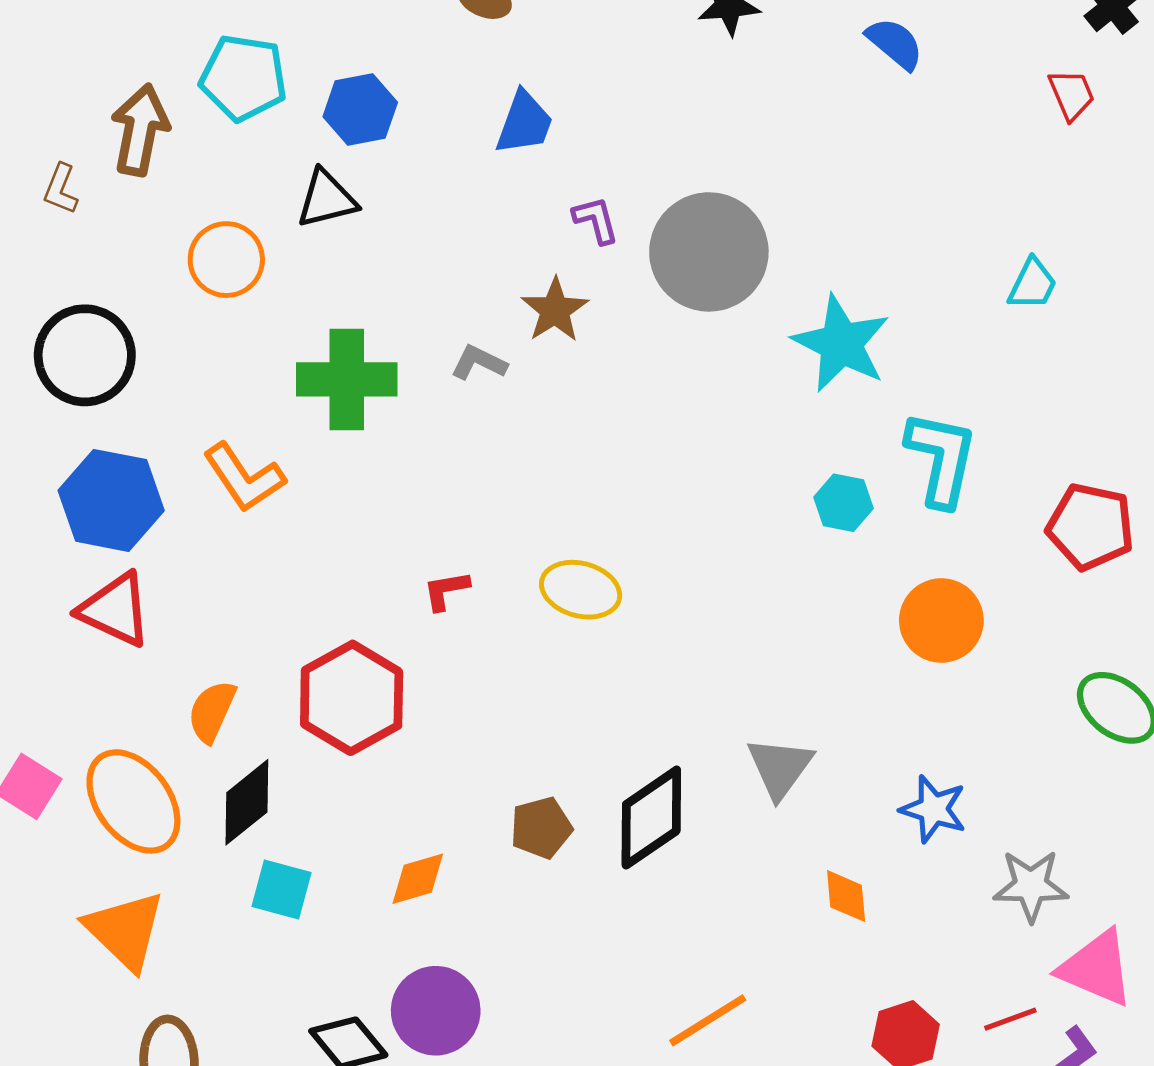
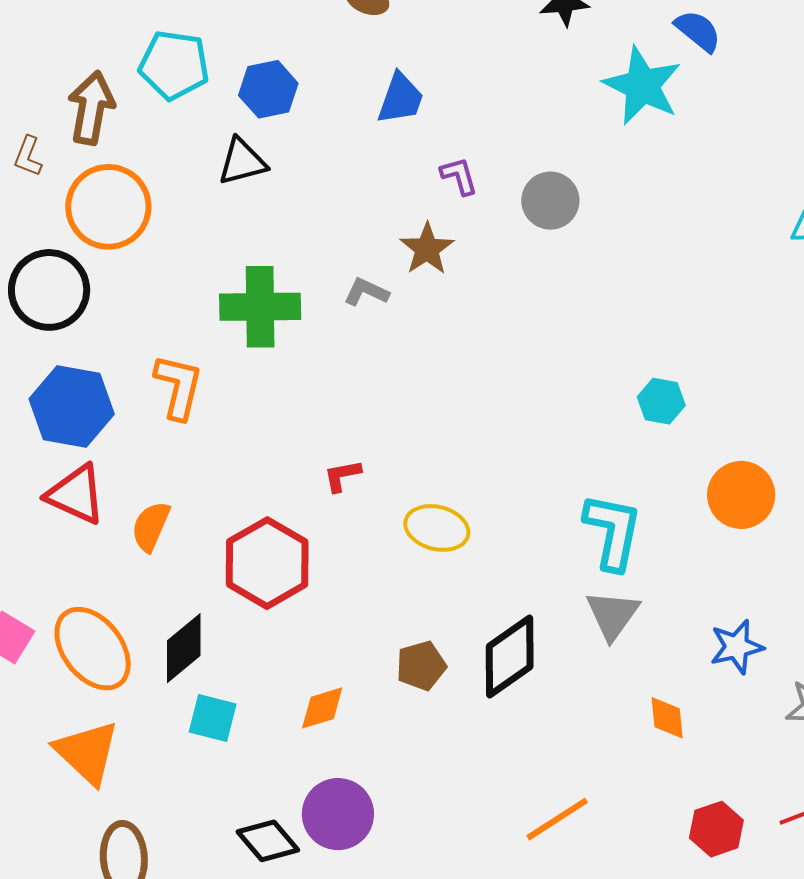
gray circle: (709, 252) -> (550, 201), size x0.6
orange circle: (226, 260) -> (108, 207), moved, size x1.4
cyan star: (841, 344) -> (642, 86), moved
cyan L-shape: (941, 459) -> (613, 532), moved
orange L-shape: (244, 477) -> (178, 387), turned -132
yellow ellipse: (581, 590) -> (437, 528), moved
orange semicircle: (212, 711) -> (151, 526), moved
blue star: (933, 809) -> (737, 647), turned -30

